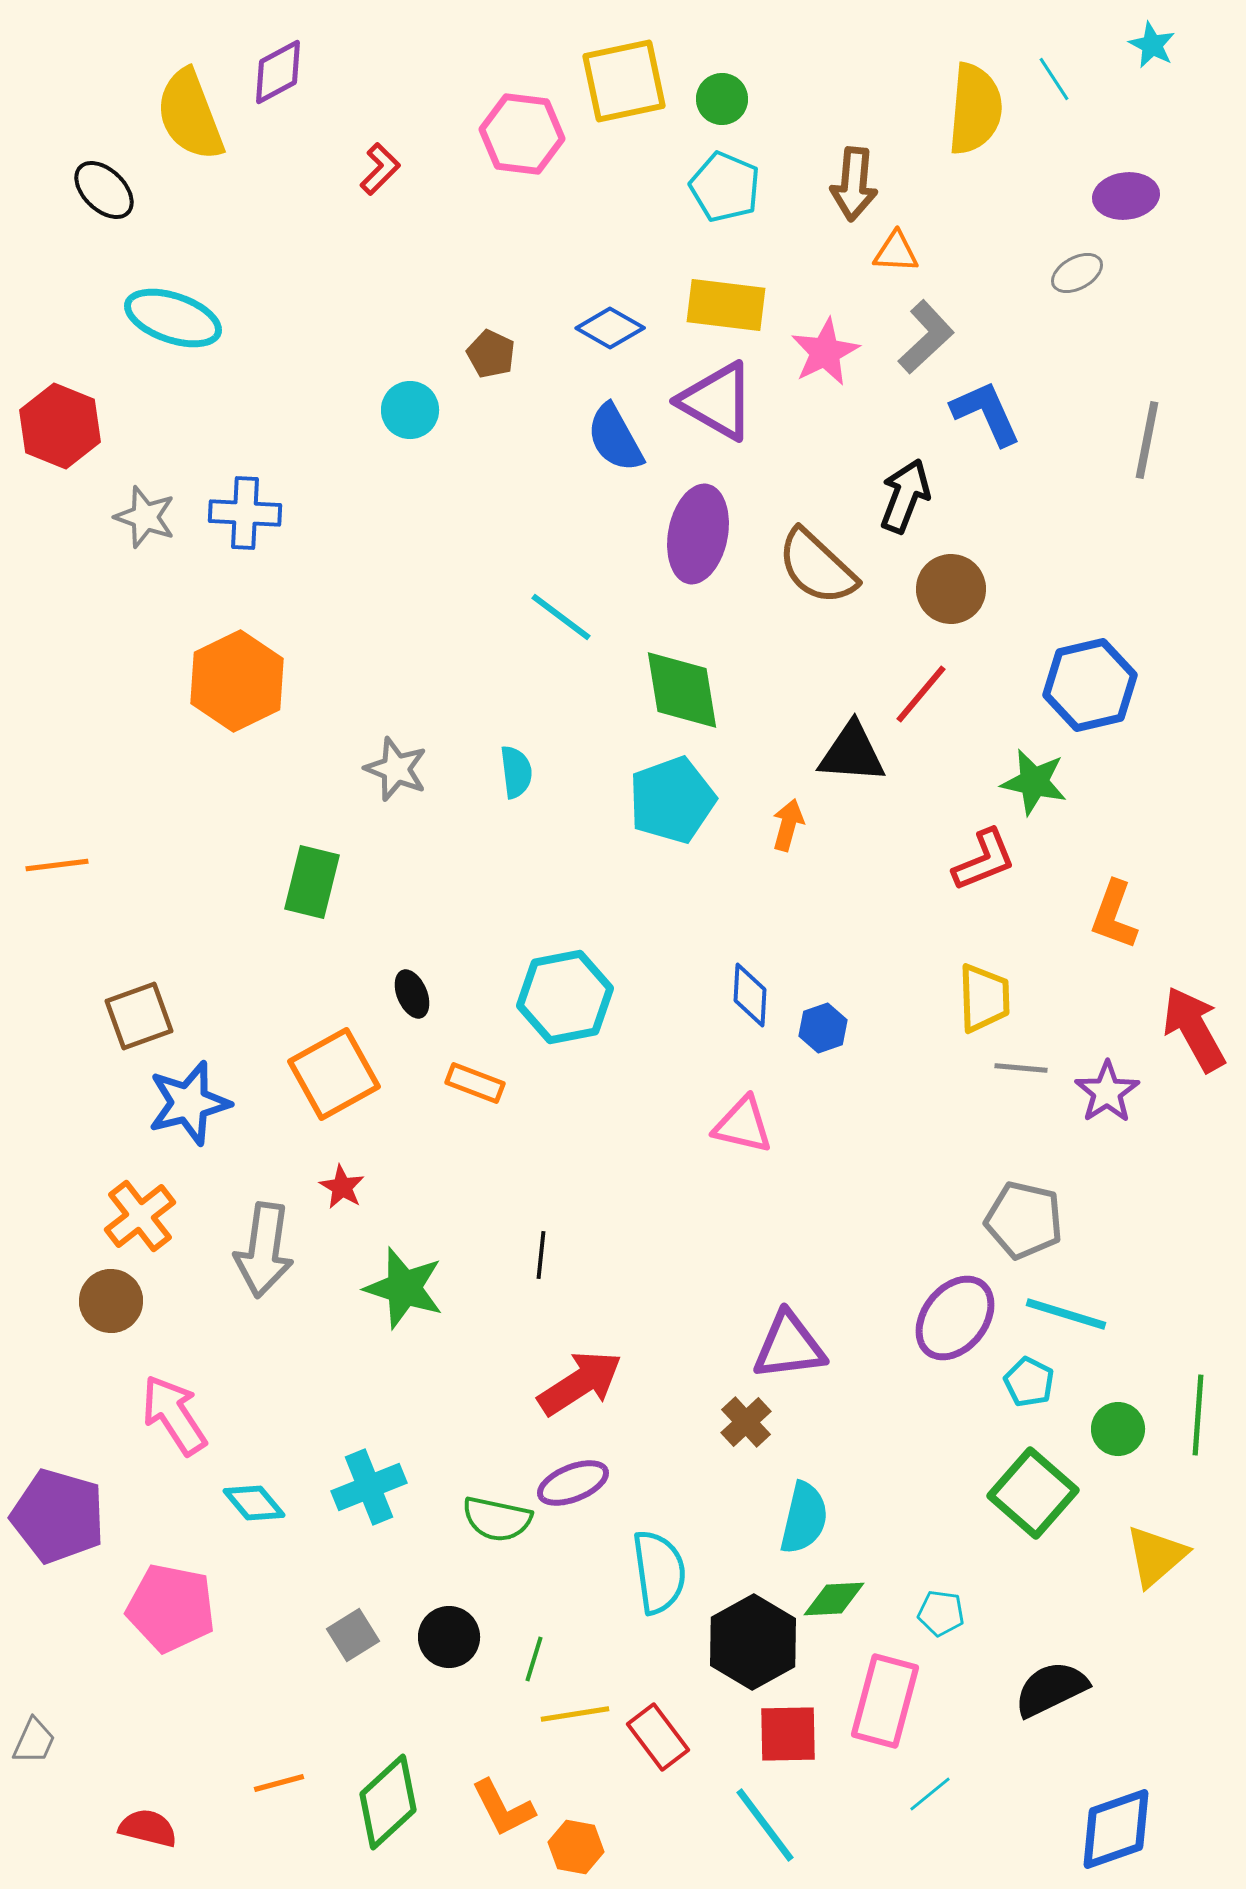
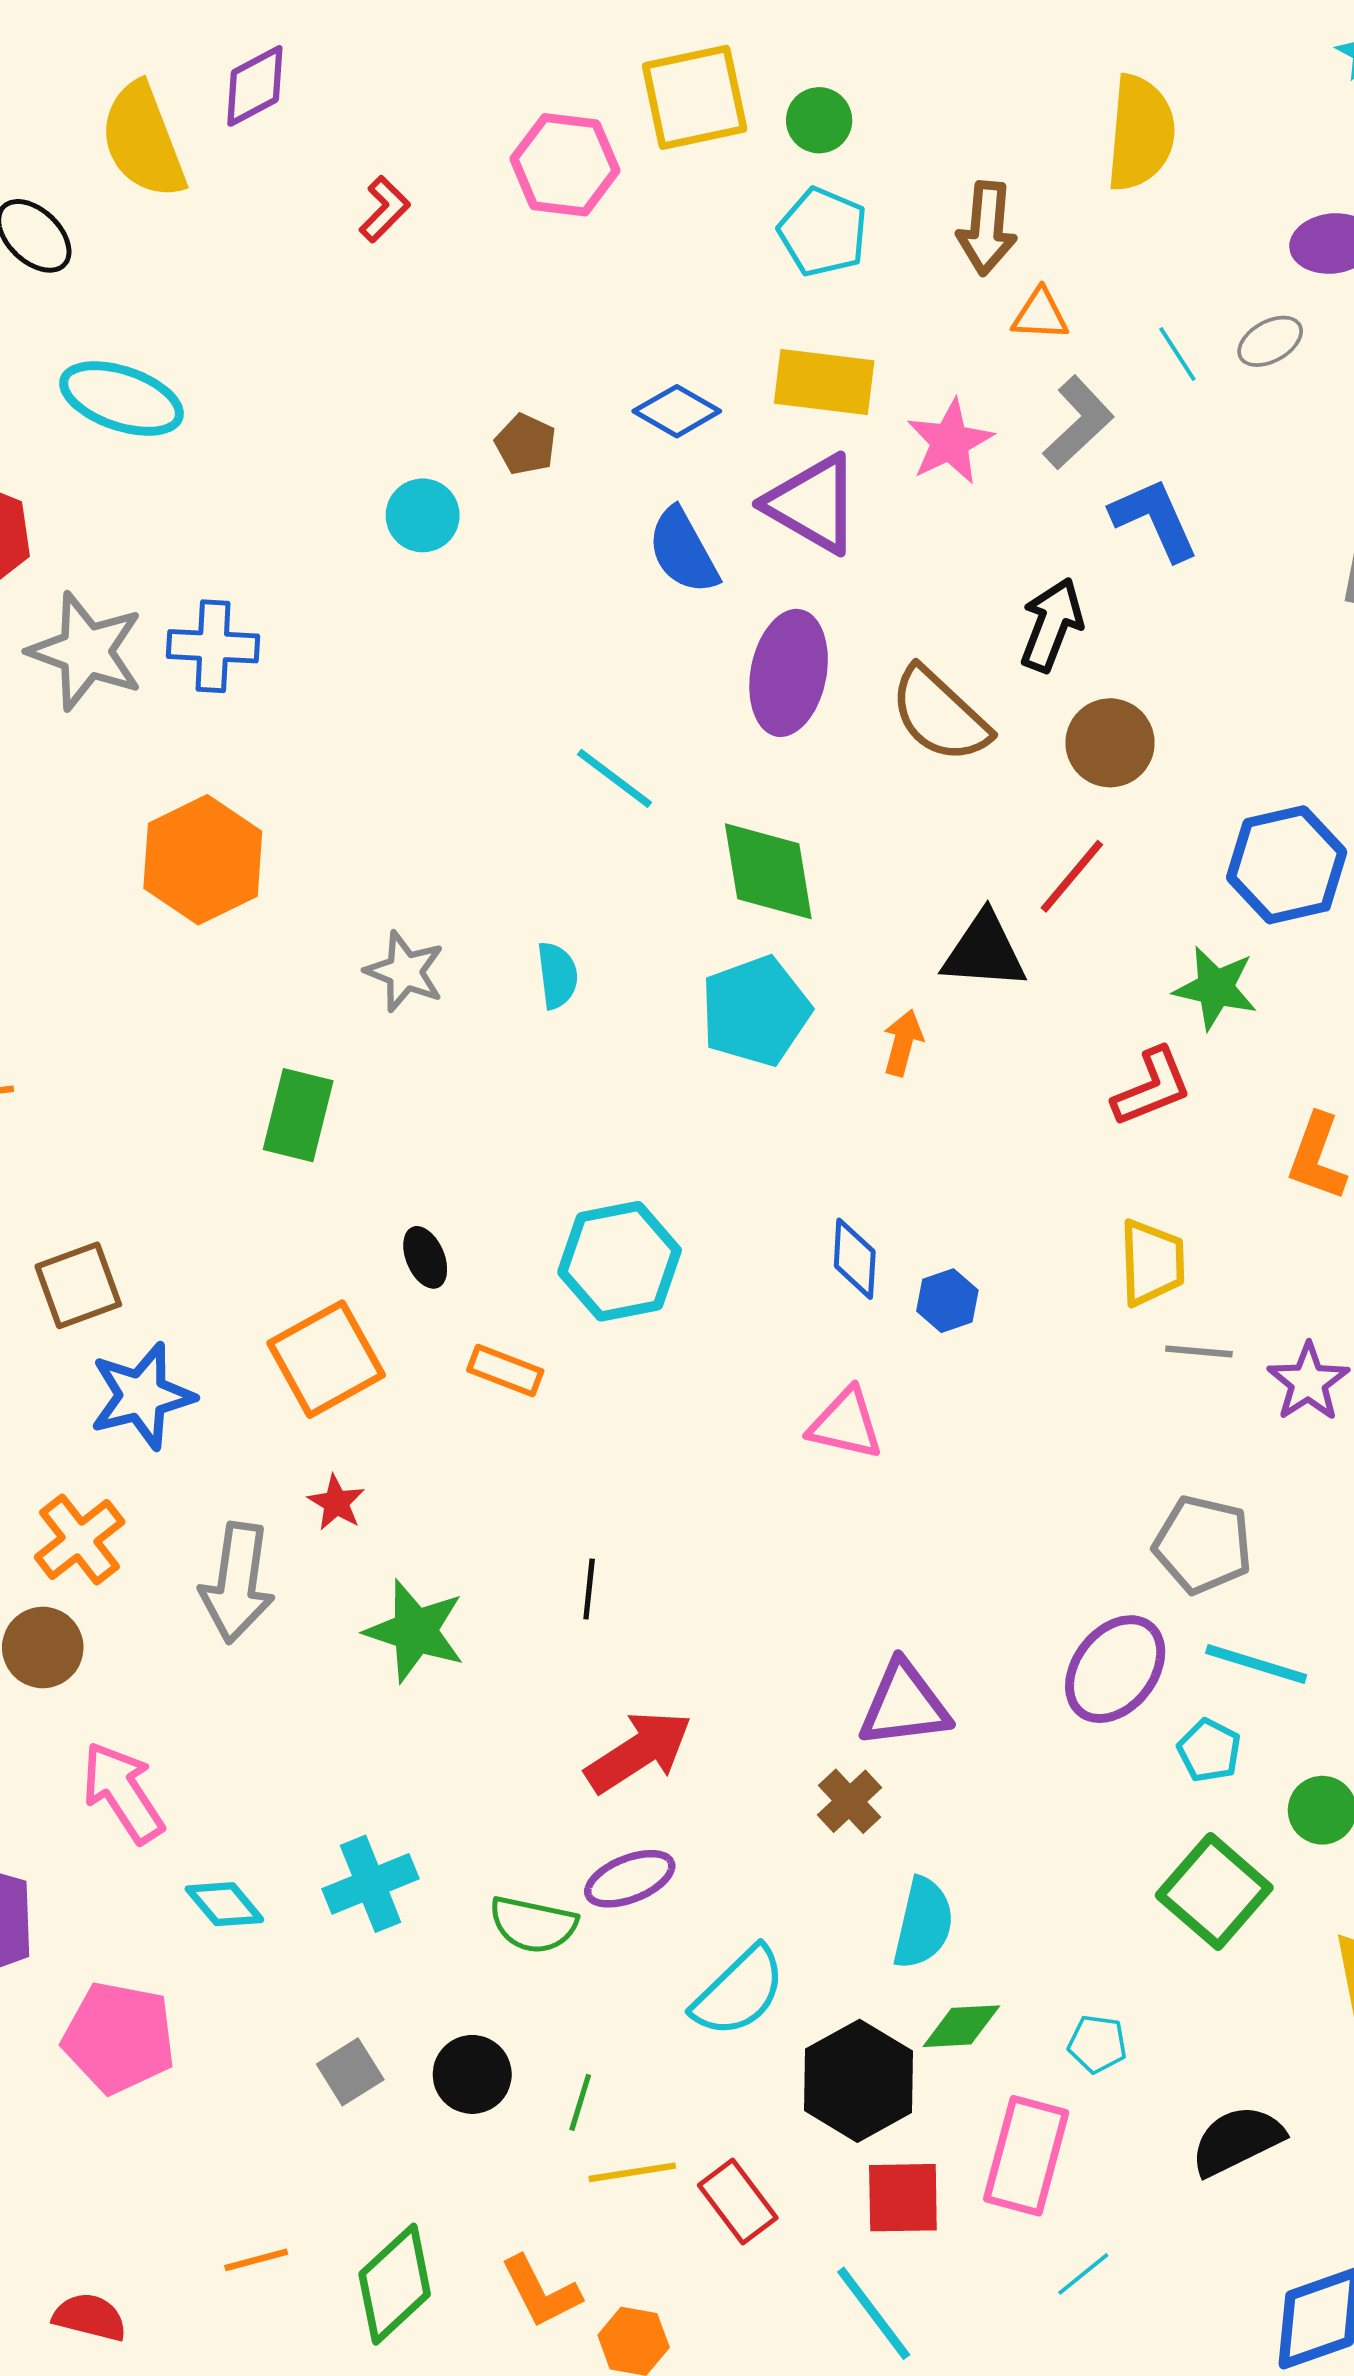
cyan line: (1054, 79) -> (1177, 354), moved
gray star: (145, 517) -> (86, 651), size x1.5
cyan semicircle: (659, 1572) -> (739, 1992), turned 54

